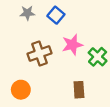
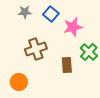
pink star: (72, 45) -> (73, 27), moved
brown rectangle: (79, 90) -> (67, 65), moved

